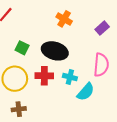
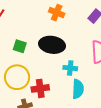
red cross: (44, 76) -> (40, 88), moved
cyan semicircle: (86, 92) -> (78, 89), moved, turned -30

